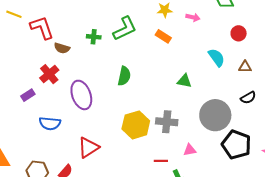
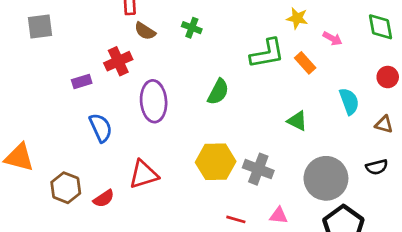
green L-shape: (125, 29) -> (267, 53), moved
orange rectangle: (163, 36) -> (305, 63), moved
blue semicircle: (50, 123) -> (101, 128), turned -135

